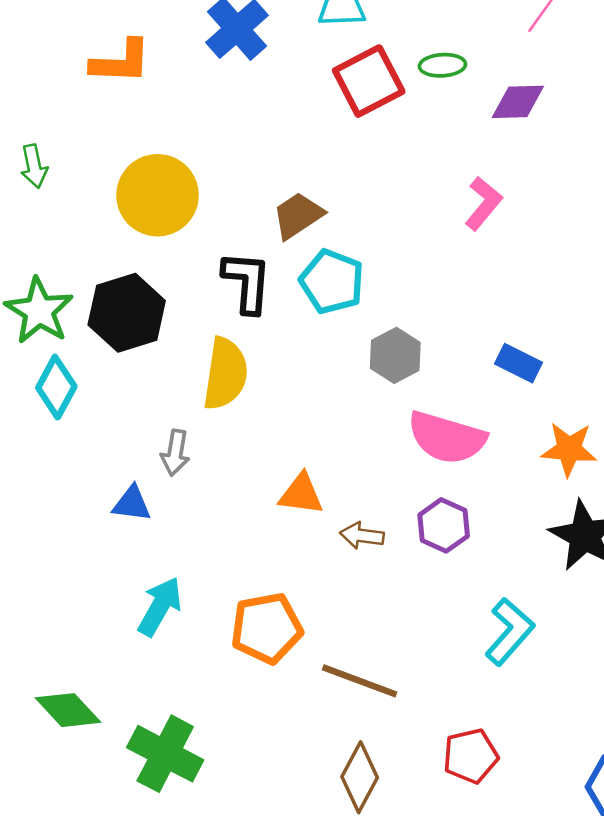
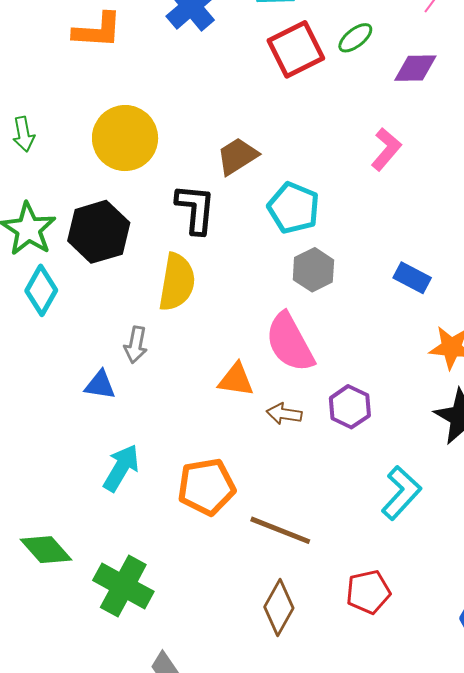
green ellipse: (442, 65) -> (355, 38), turned -36
green arrow: (34, 166) -> (24, 134), moved
cyan pentagon: (332, 282) -> (294, 208), moved
pink semicircle: (447, 438) -> (290, 342), moved, turned 44

